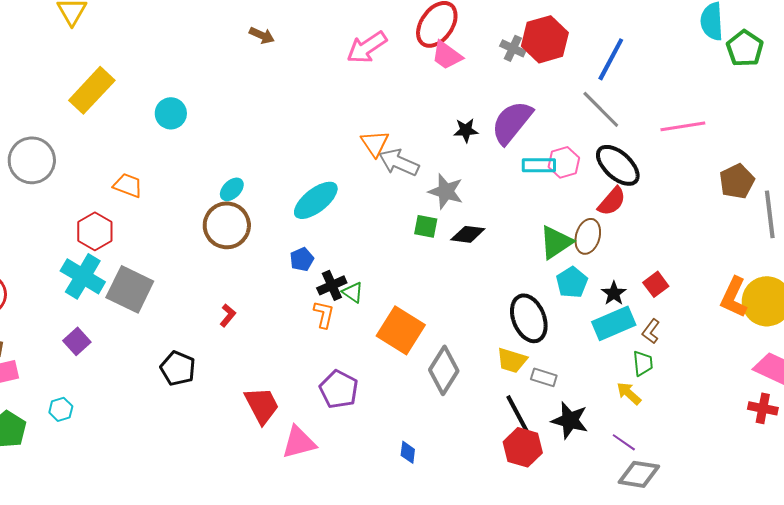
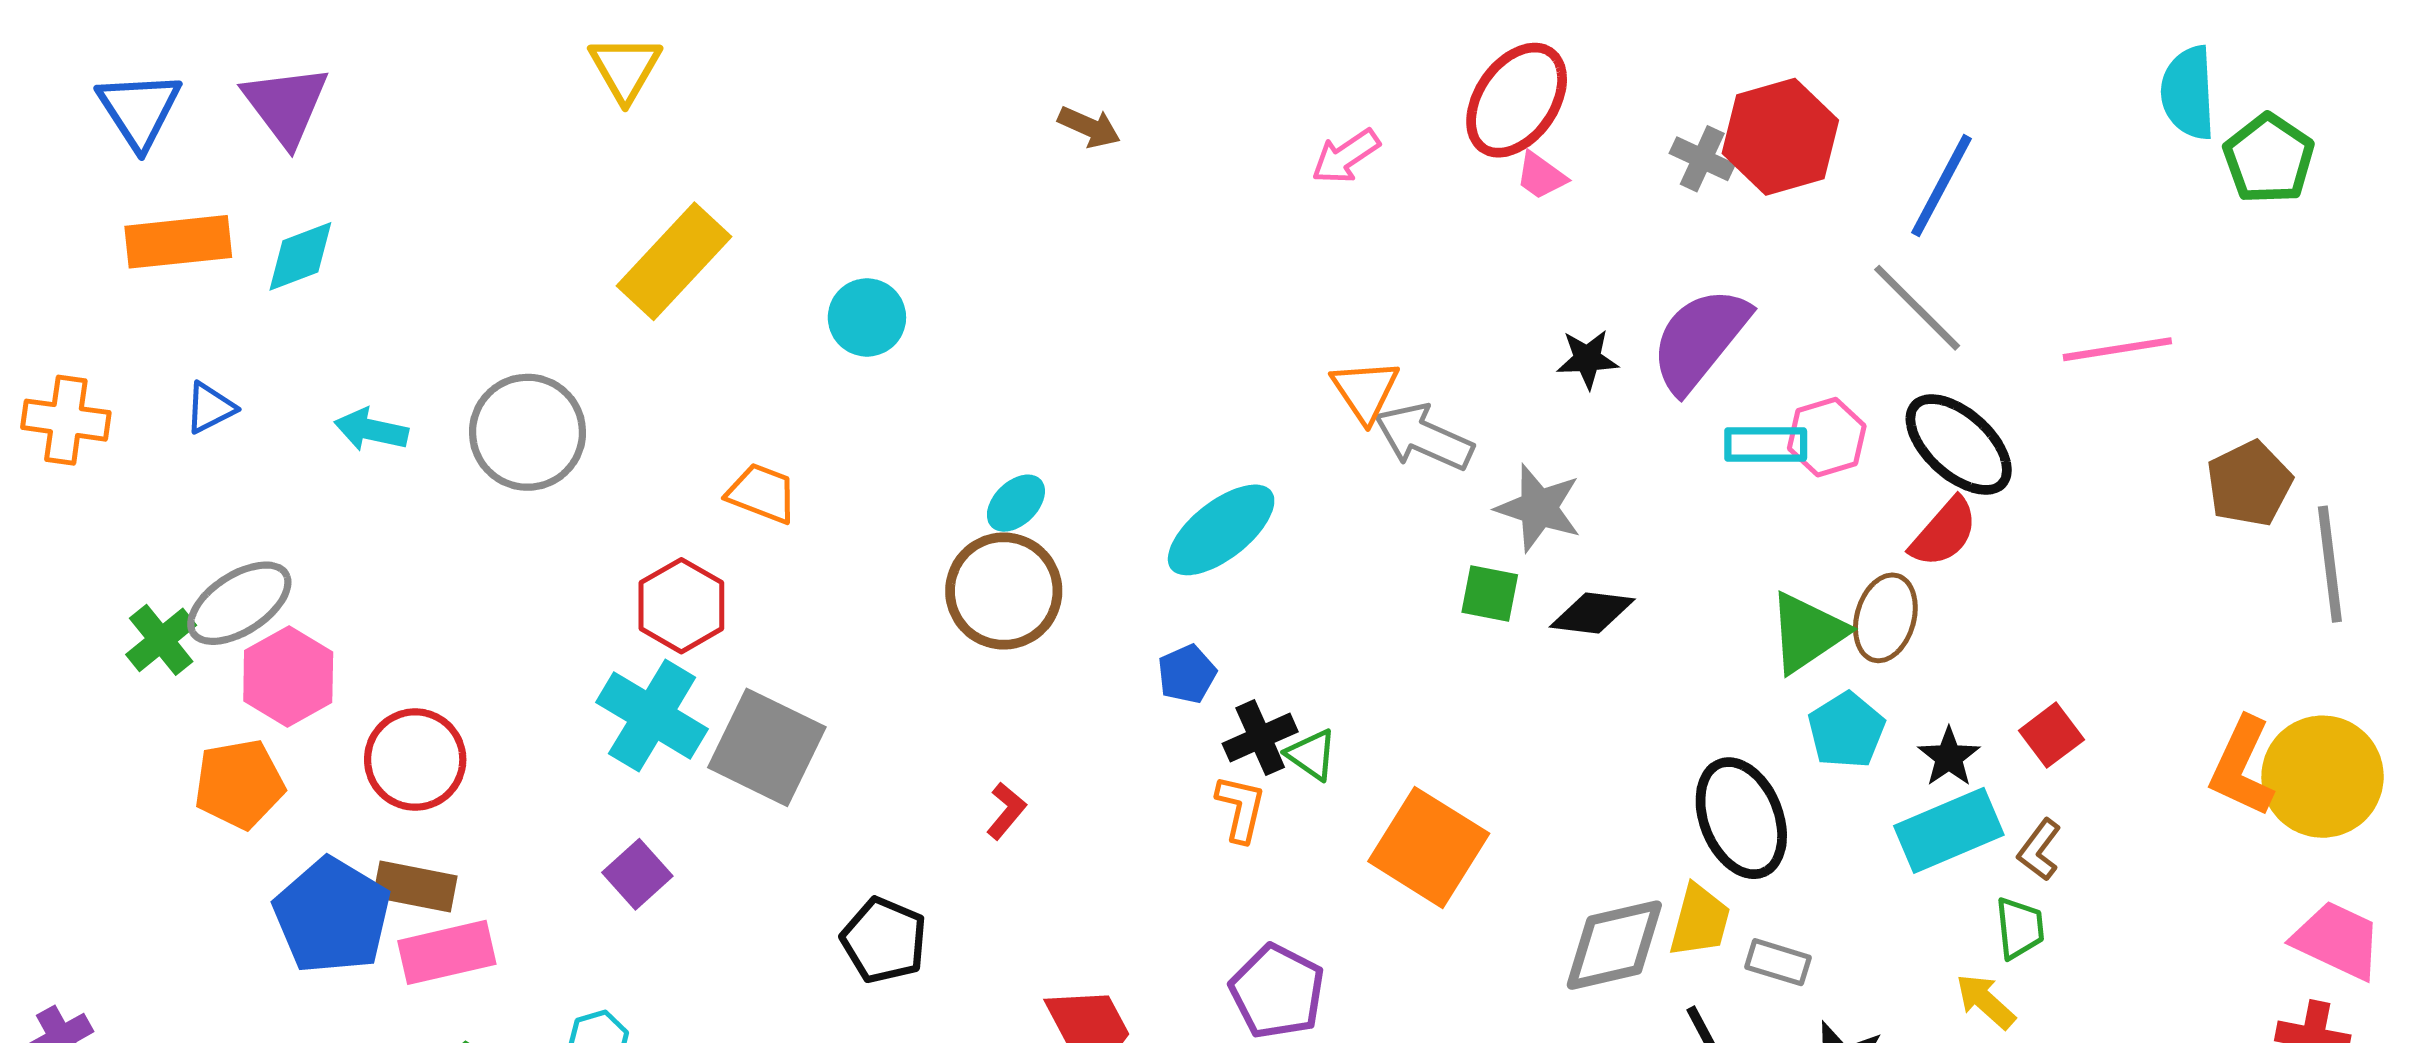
pink arrow: (367, 47) -> (1346, 156), size x0.7
pink trapezoid: (447, 55) -> (1541, 176), size x0.7
yellow trapezoid: (512, 360) -> (1700, 921), turned -92
gray diamond: (444, 370) -> (1614, 945), moved, turned 45

